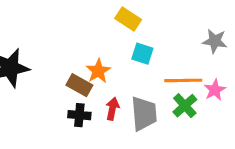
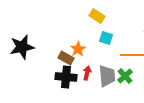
green cross: (185, 106) -> (125, 76), moved
black cross: (79, 115) -> (66, 77), size x1.5

